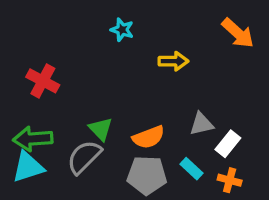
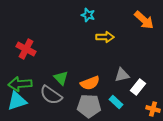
cyan star: (122, 30) -> (88, 15), moved
gray semicircle: (84, 157) -> (51, 95), turned -100
orange cross: (230, 180) -> (153, 109), moved

